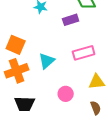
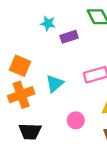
purple rectangle: (71, 20) -> (69, 37), moved

